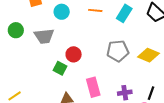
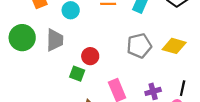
green circle: (16, 30) -> (22, 38), size x1.5
gray trapezoid: (44, 36) -> (55, 40), turned -75

